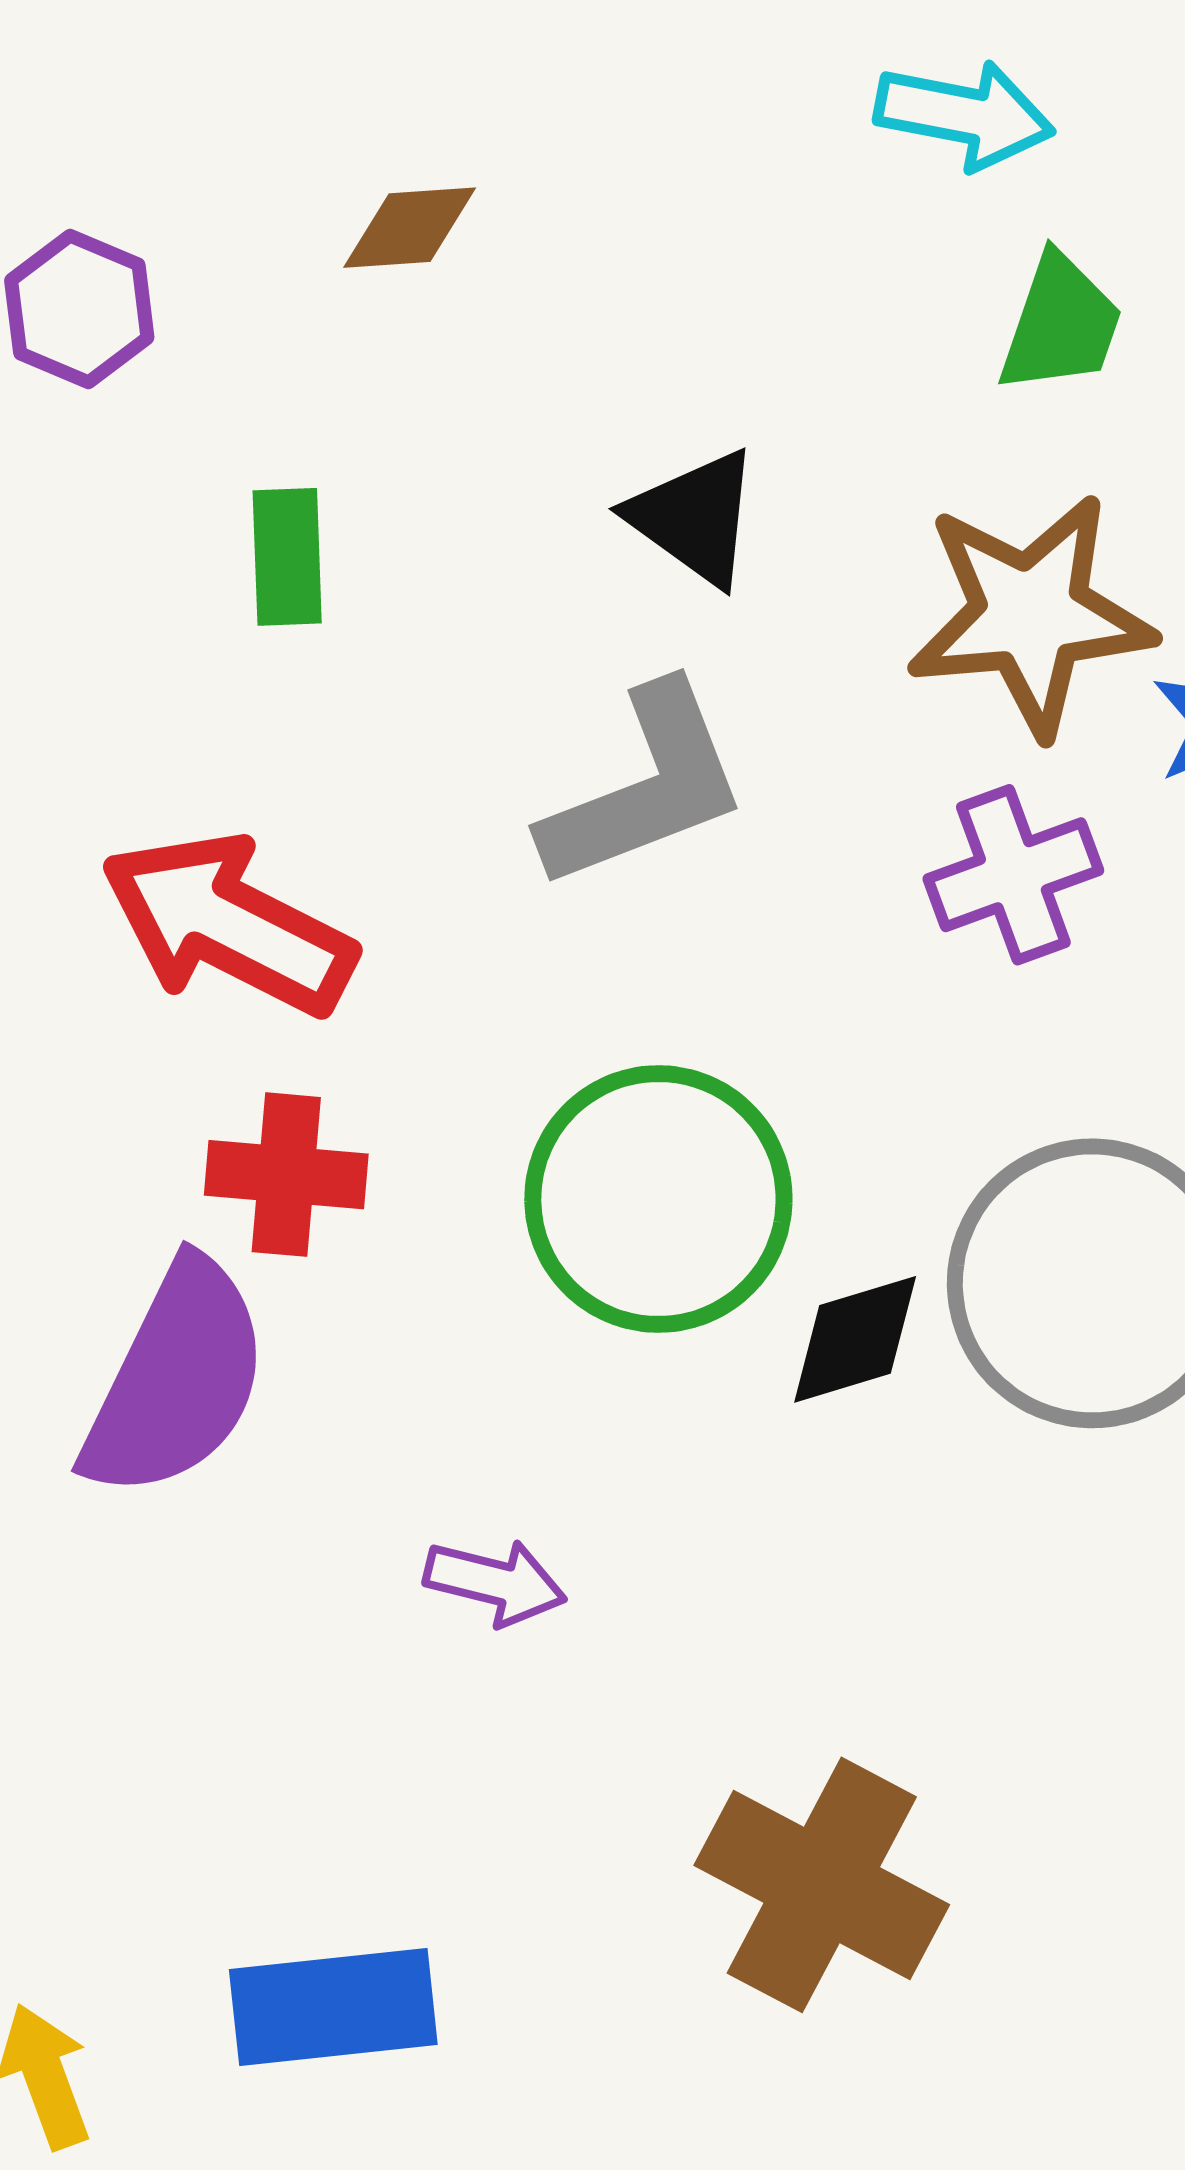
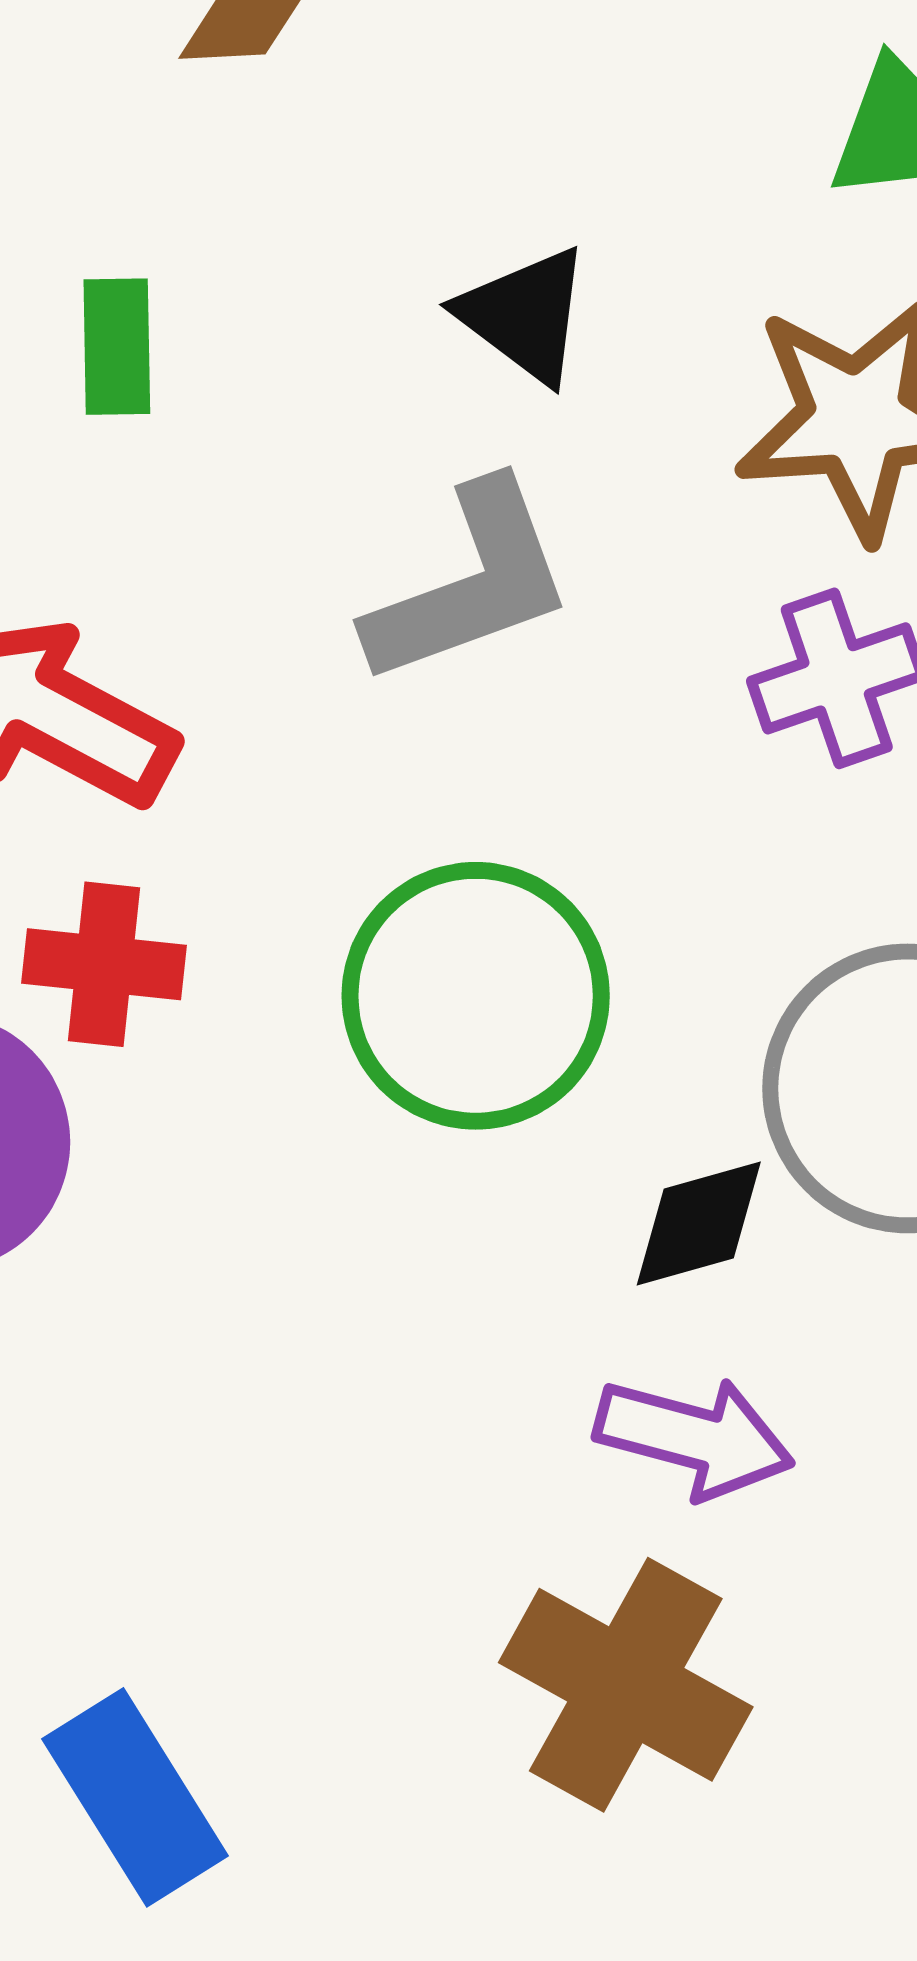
black diamond: (855, 1339) -> (699, 1223), moved
purple arrow: (495, 1582) -> (694, 1437), moved, size x1.4
blue rectangle: (333, 2007) -> (135, 1797), turned 63

